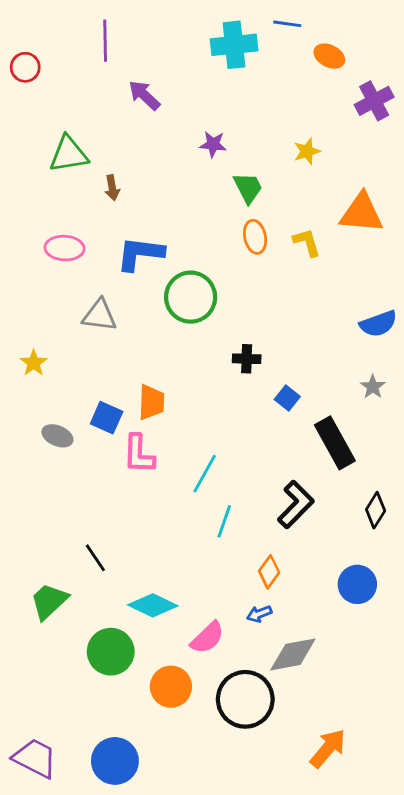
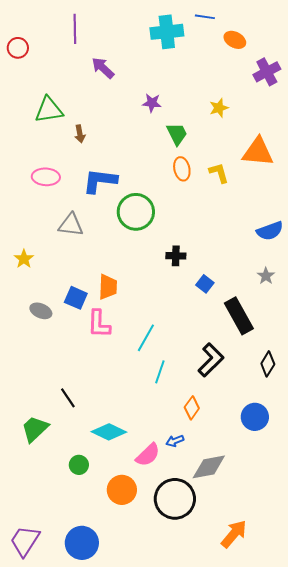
blue arrow: (259, 614) -> (175, 441), moved
green circle: (111, 652) -> (79, 465), size x0.6
purple trapezoid: (35, 758) -> (25, 541), turned -84

